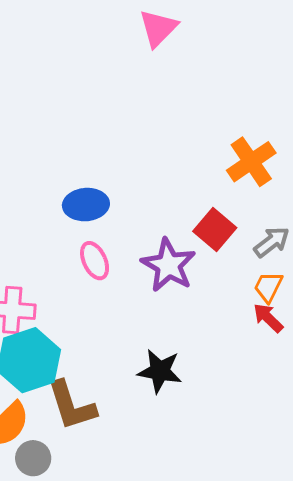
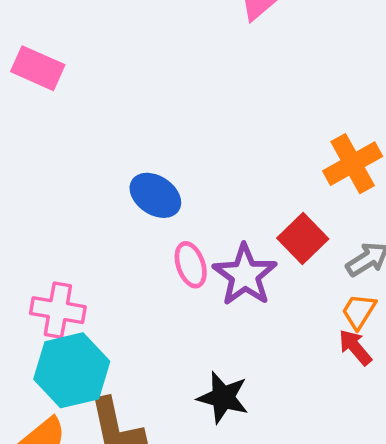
blue ellipse: (86, 205) -> (155, 195), turned 33
pink ellipse: (95, 261) -> (191, 265), moved

